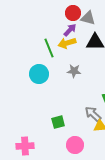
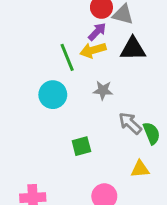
gray arrow: (93, 114) -> (130, 123), moved
green square: (58, 122) -> (81, 146), moved

